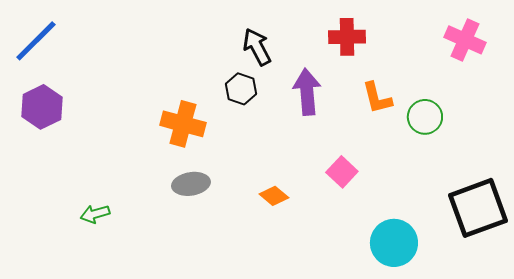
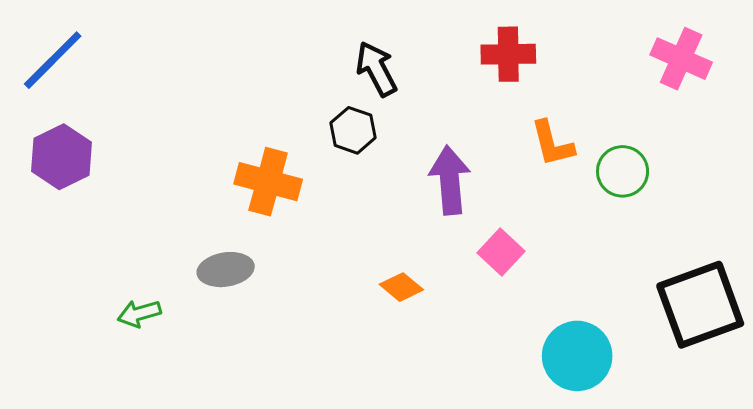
purple arrow: (307, 92) -> (450, 180), moved
gray ellipse: (191, 184) -> (226, 270), moved

